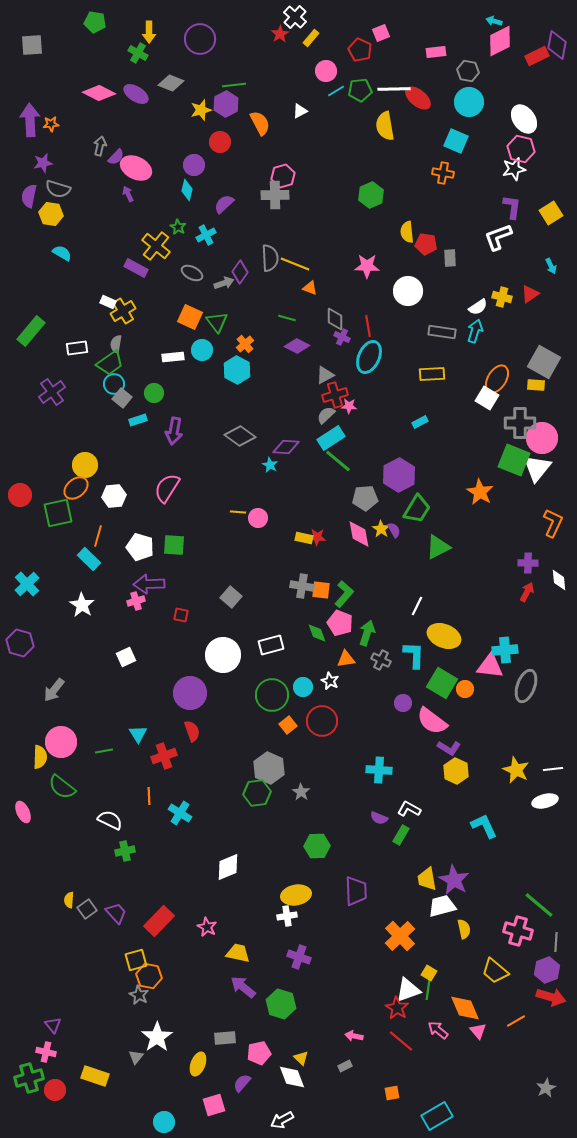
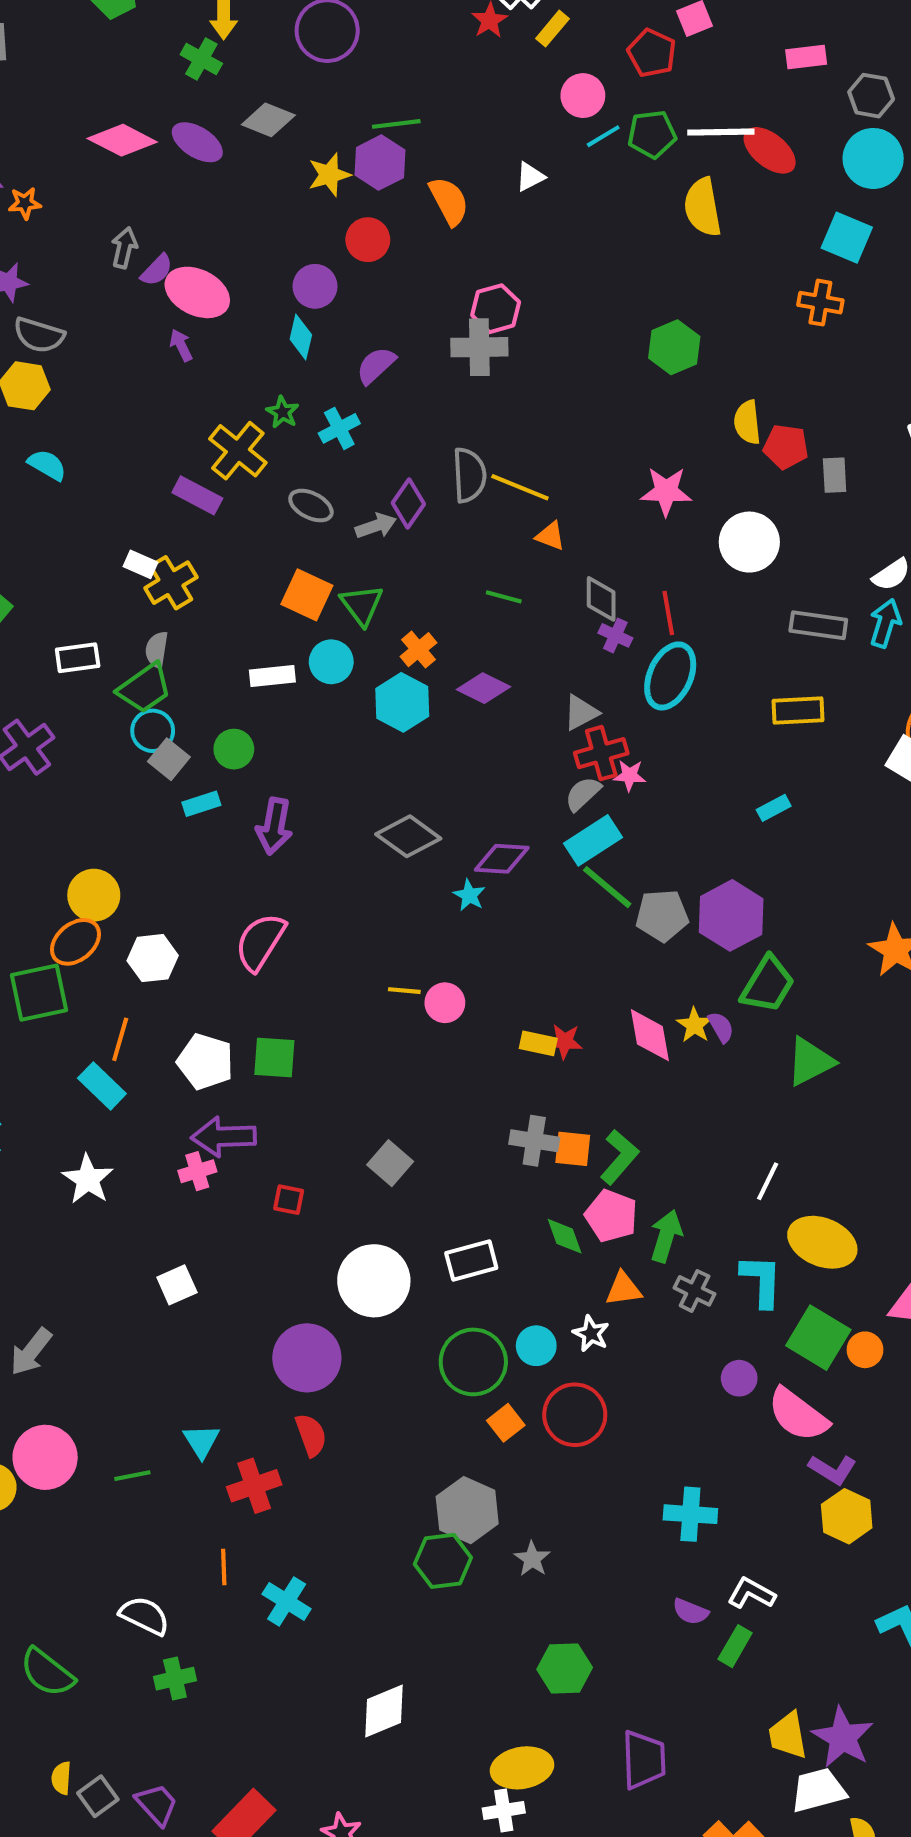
purple diamond: (297, 346) -> (483, 688), moved
gray pentagon: (365, 498) -> (662, 915), moved
green semicircle: (62, 787) -> (47, 1672), moved

